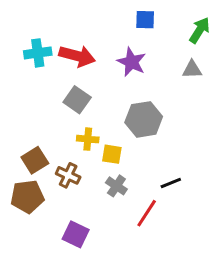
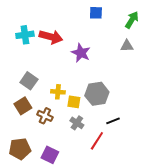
purple star: (132, 62) -> (81, 53), moved
gray square: (77, 100) -> (29, 81), moved
gray hexagon: (144, 119) -> (97, 94), moved
brown pentagon: (27, 197) -> (20, 149), moved

